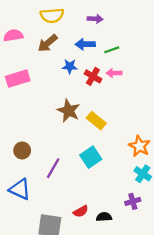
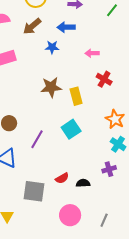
green line: (112, 50) -> (112, 10), moved, turned -32
red cross: (93, 76) -> (104, 79), moved
brown star: (69, 111) -> (51, 87), turned -30
yellow rectangle: (96, 121) -> (76, 96), turned 36

